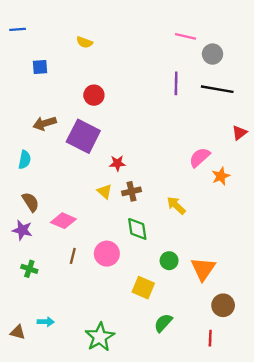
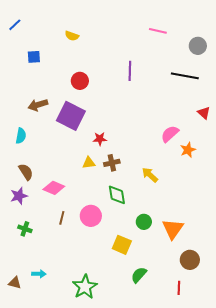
blue line: (18, 29) -> (15, 25), turned -40
gray circle: (213, 54) -> (198, 46), moved
purple line: (176, 83) -> (130, 71), moved
red triangle: (240, 133) -> (204, 113), turned -40
yellow triangle: (104, 191) -> (89, 163), turned -48
purple star: (22, 230) -> (19, 196), turned -30

